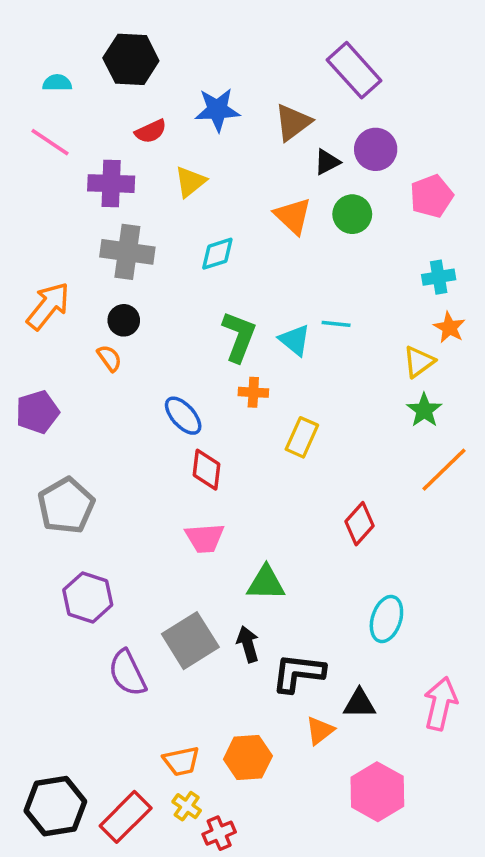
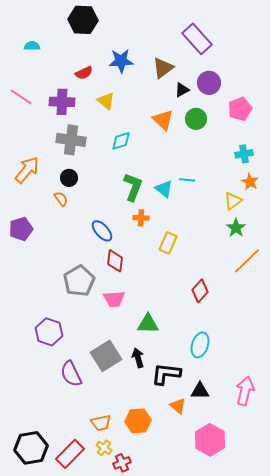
black hexagon: (131, 59) -> (83, 20), moved
pink line: (50, 142) -> (21, 97), moved
yellow triangle: (190, 182) -> (106, 101), turned -42
gray pentagon: (66, 506) -> (79, 281), moved
cyan ellipse: (386, 619) -> (200, 345), moved
orange triangle: (320, 731) -> (178, 406), turned -42

